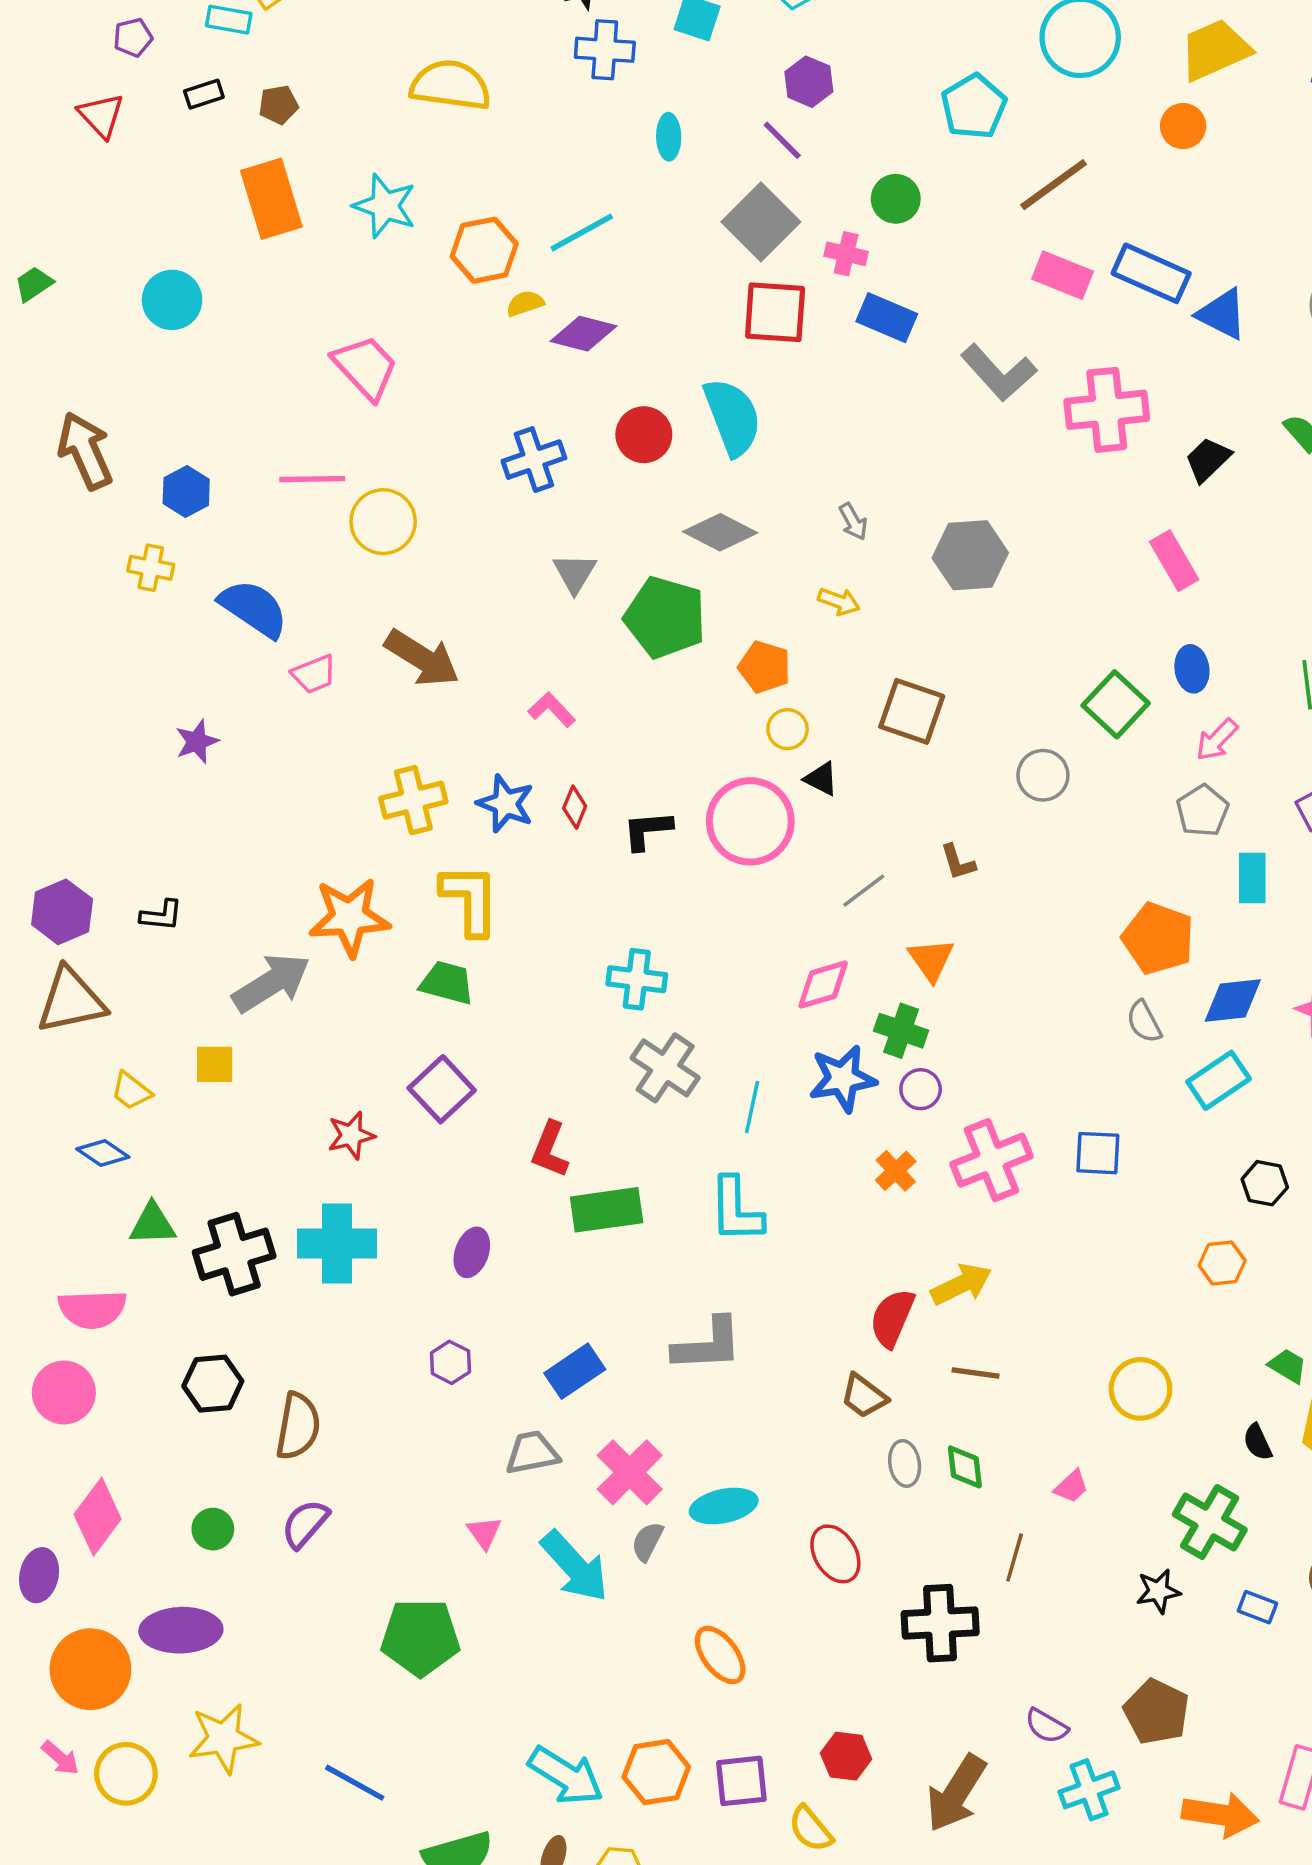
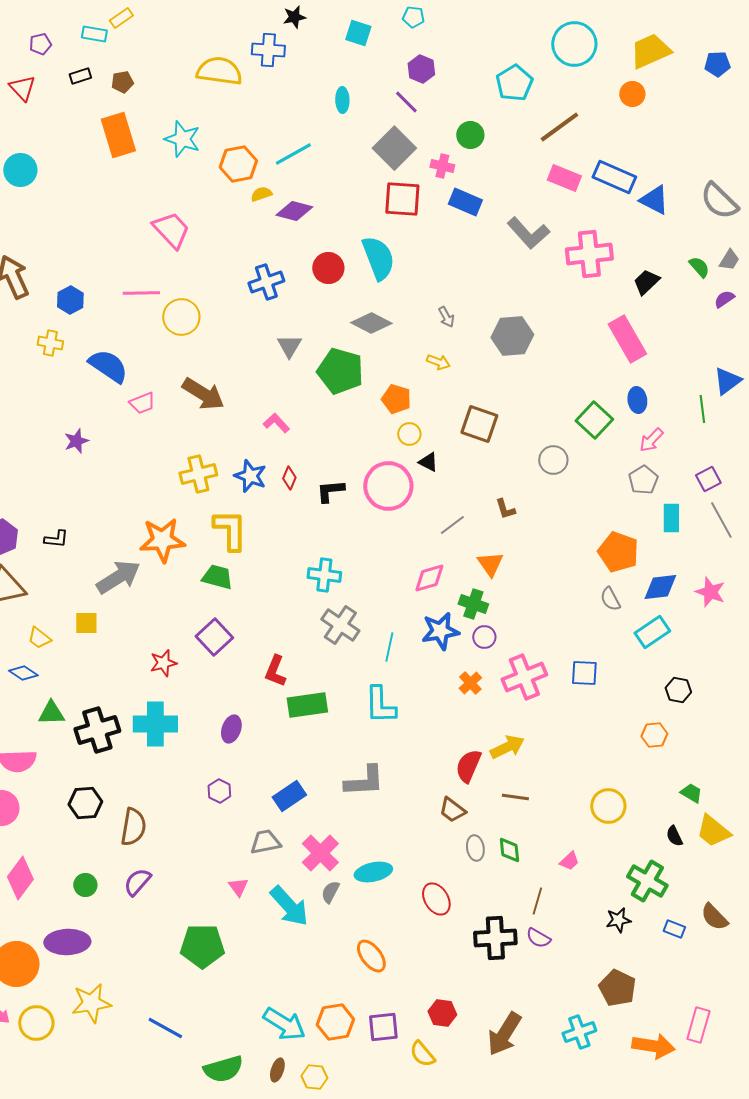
blue cross: (605, 50) -> (268, 50), moved
cyan circle: (172, 300) -> (20, 170), moved
pink rectangle: (1174, 561) -> (627, 339), size x1.4
purple semicircle: (1046, 1726) -> (538, 938), moved

